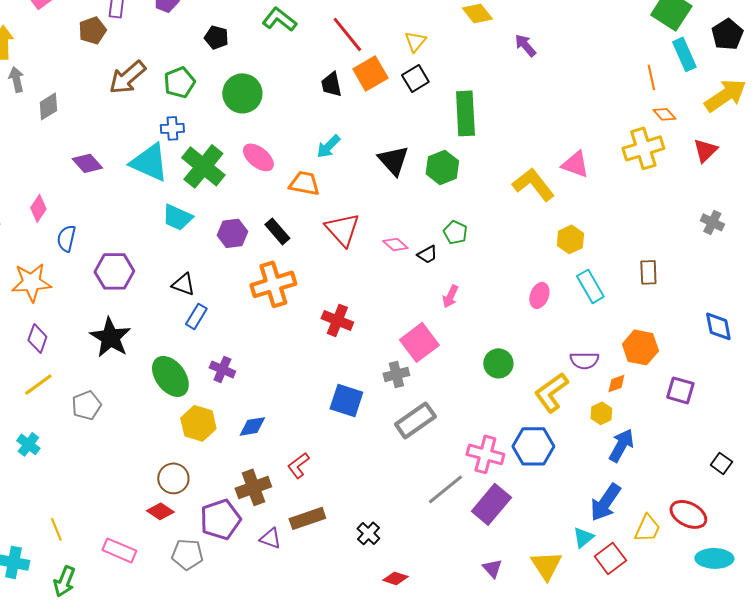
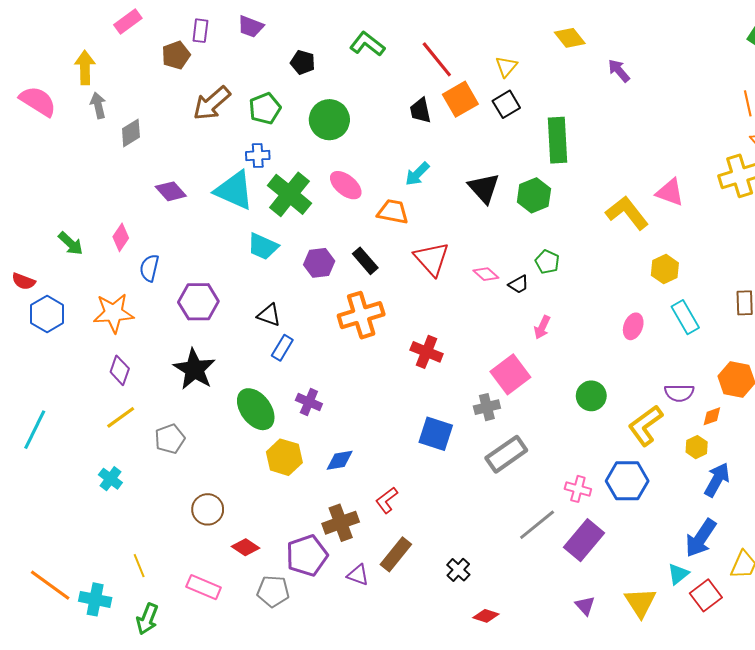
pink cross: (485, 454) -> (578, 489), size x0.7
brown circle: (173, 478) -> (208, 509), moved
brown rectangle: (307, 518) -> (396, 554), turned -32

